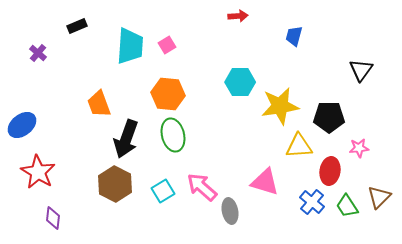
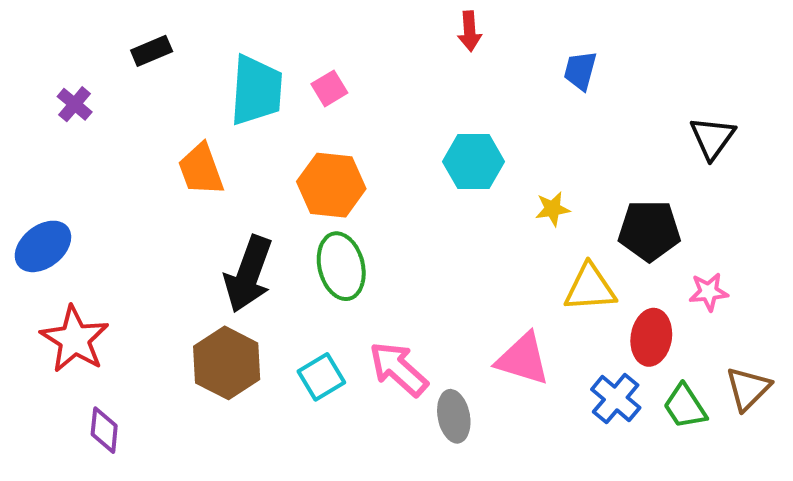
red arrow: (238, 16) -> (470, 31), turned 90
orange trapezoid: (99, 104) -> (201, 169), moved
yellow star: (280, 106) -> (553, 209), size x0.5

